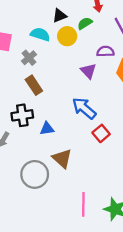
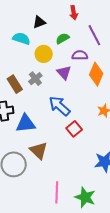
green semicircle: (85, 23) -> (63, 39), moved
yellow circle: (67, 36) -> (44, 54), moved
gray cross: (29, 58) -> (35, 79), moved
blue triangle: (47, 129) -> (26, 123), size x1.5

